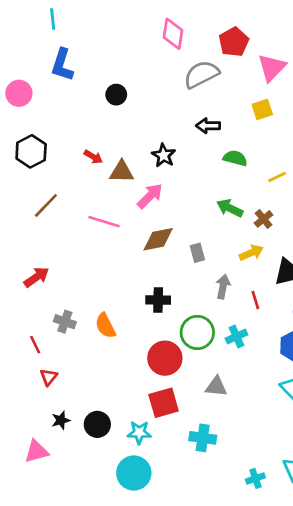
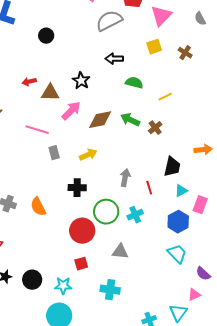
red arrow: (93, 157) -> (29, 82), turned 136
brown diamond: (158, 239) -> (100, 120), moved
gray rectangle: (197, 253) -> (54, 153), moved
yellow arrow: (251, 253) -> (88, 155), moved
red square: (164, 403) -> (81, 264), size x0.6

